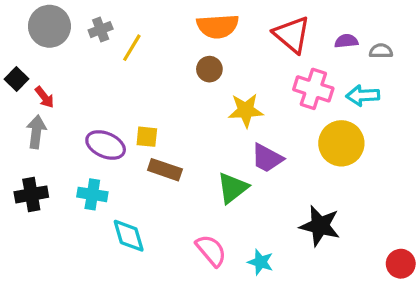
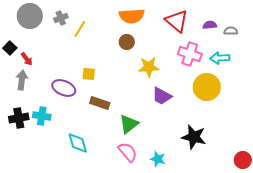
yellow square: (147, 137) -> (89, 74), moved
green triangle: (233, 188) -> (129, 124), moved
cyan cross: (92, 194) -> (42, 116), moved

